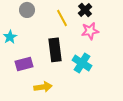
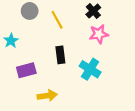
yellow line: (62, 18) -> (57, 20), moved
black rectangle: (55, 50) -> (60, 55), size x0.7

